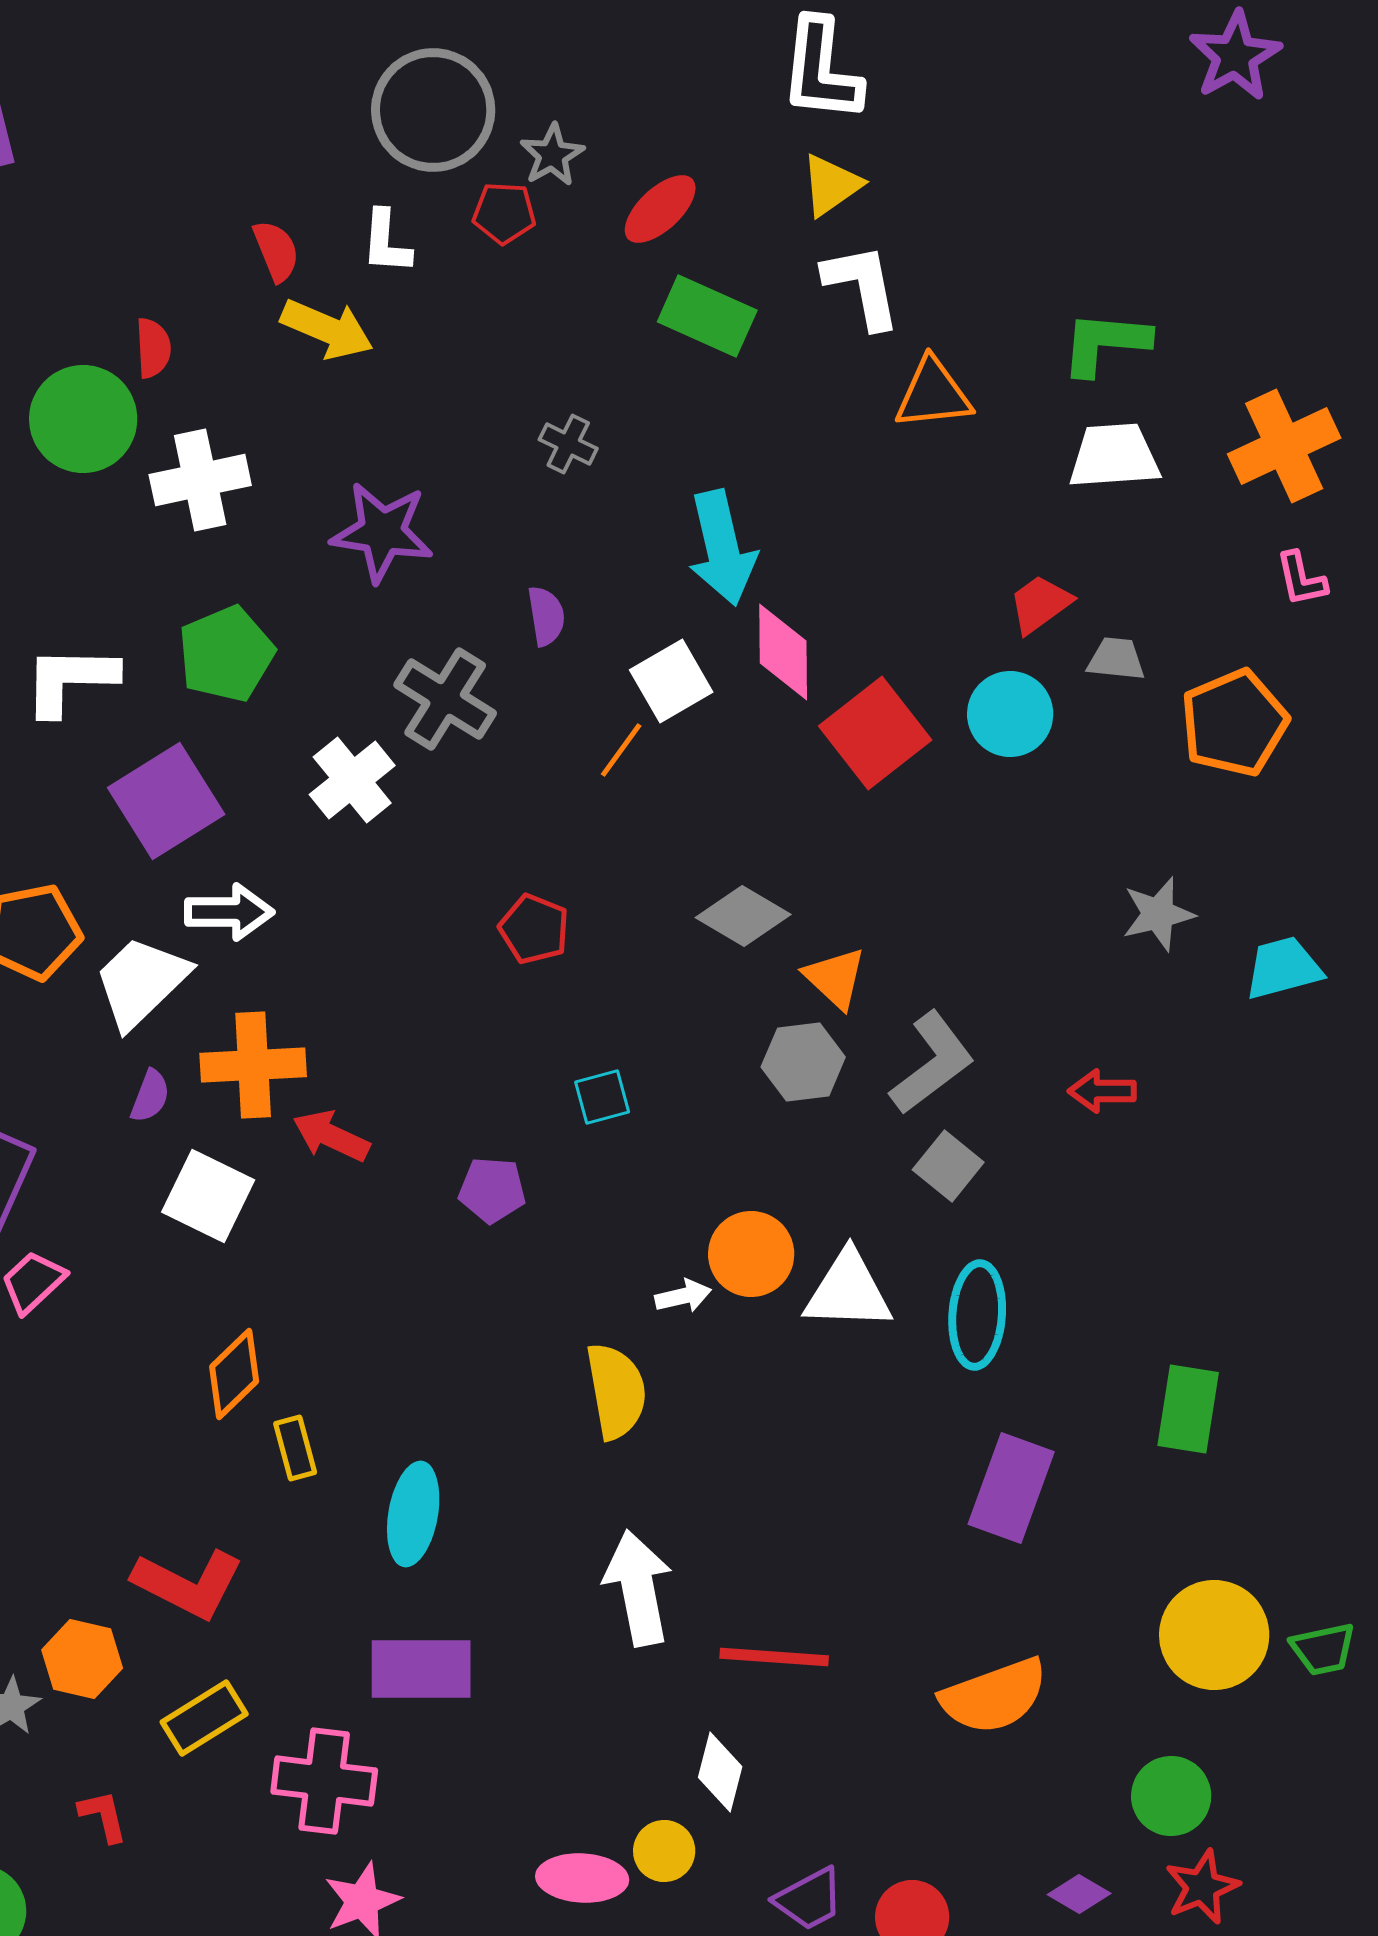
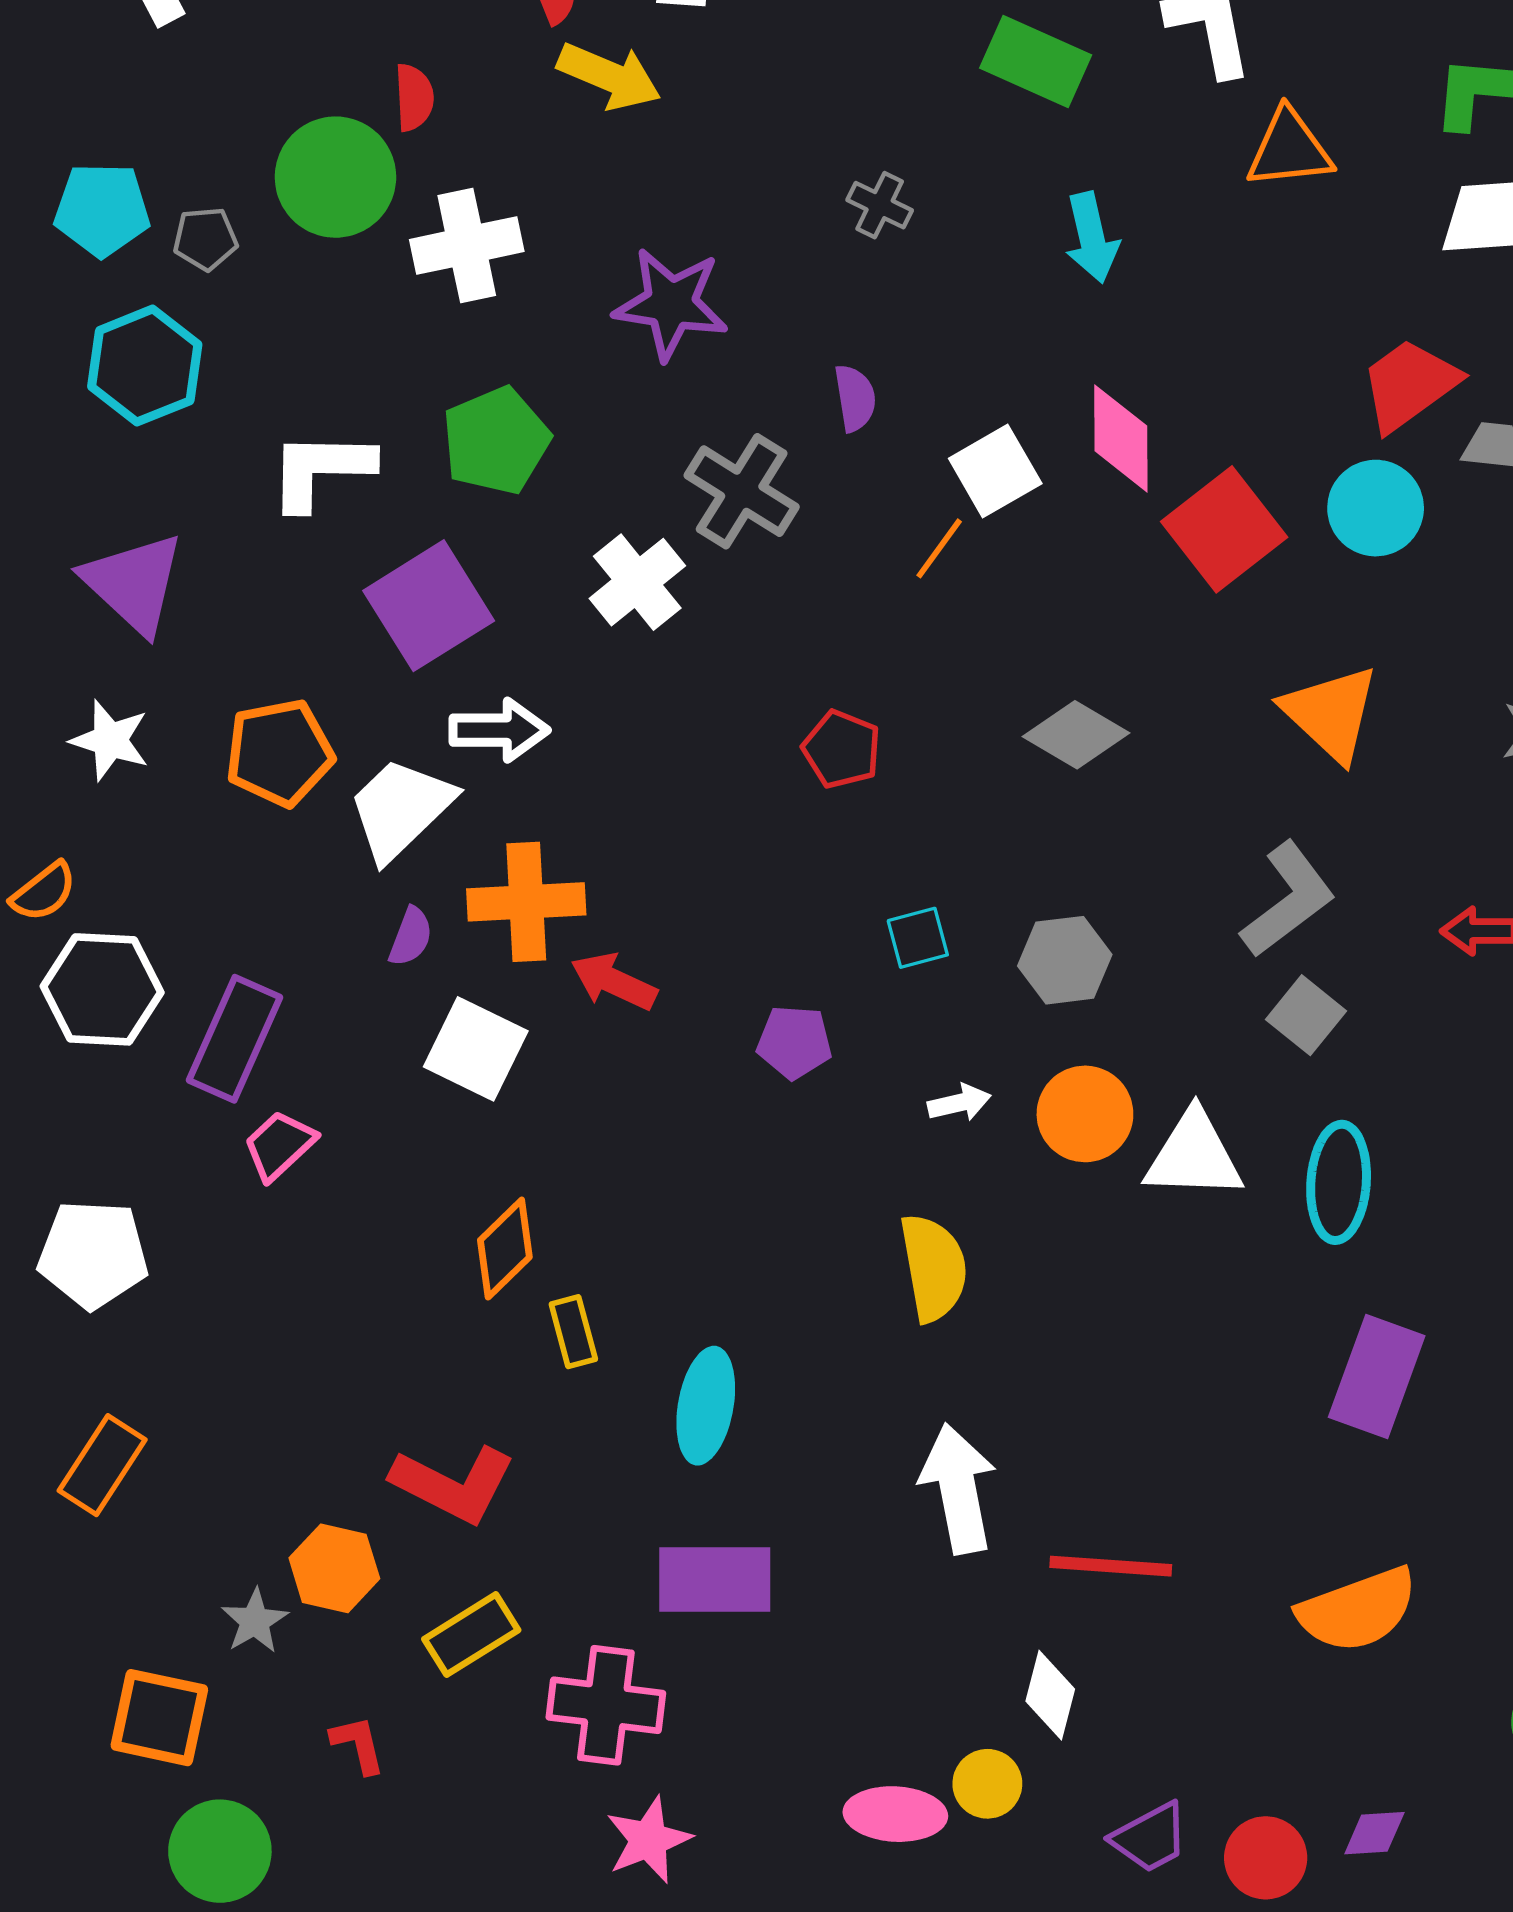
cyan arrow: (722, 548) -> (1092, 238), moved, size x0.7
red trapezoid: (1040, 604) -> (1409, 385), size x1.4
orange triangle: (835, 978) -> (1331, 713), moved, size x1.4
gray hexagon: (803, 1062) -> (1065, 960), moved
white arrow: (683, 1296) -> (959, 1103), moved
purple diamond: (1079, 1894) -> (1374, 1833), moved, turned -34

